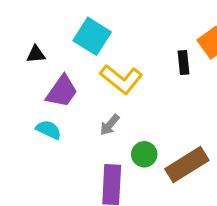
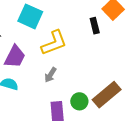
yellow L-shape: (121, 79) -> (54, 43), turned -52
green circle: (144, 154) -> (79, 101), moved

